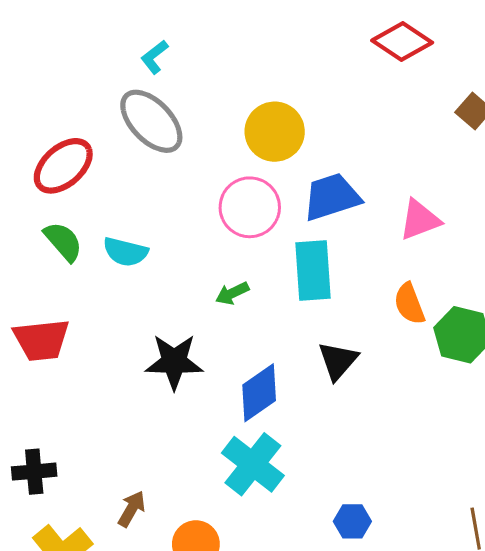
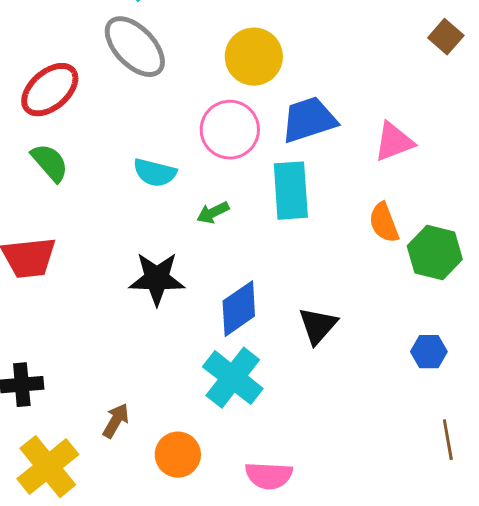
cyan semicircle: (125, 252) -> (155, 173), moved
black triangle: (338, 361) -> (318, 326), moved
blue hexagon: (352, 521) -> (429, 352), moved

